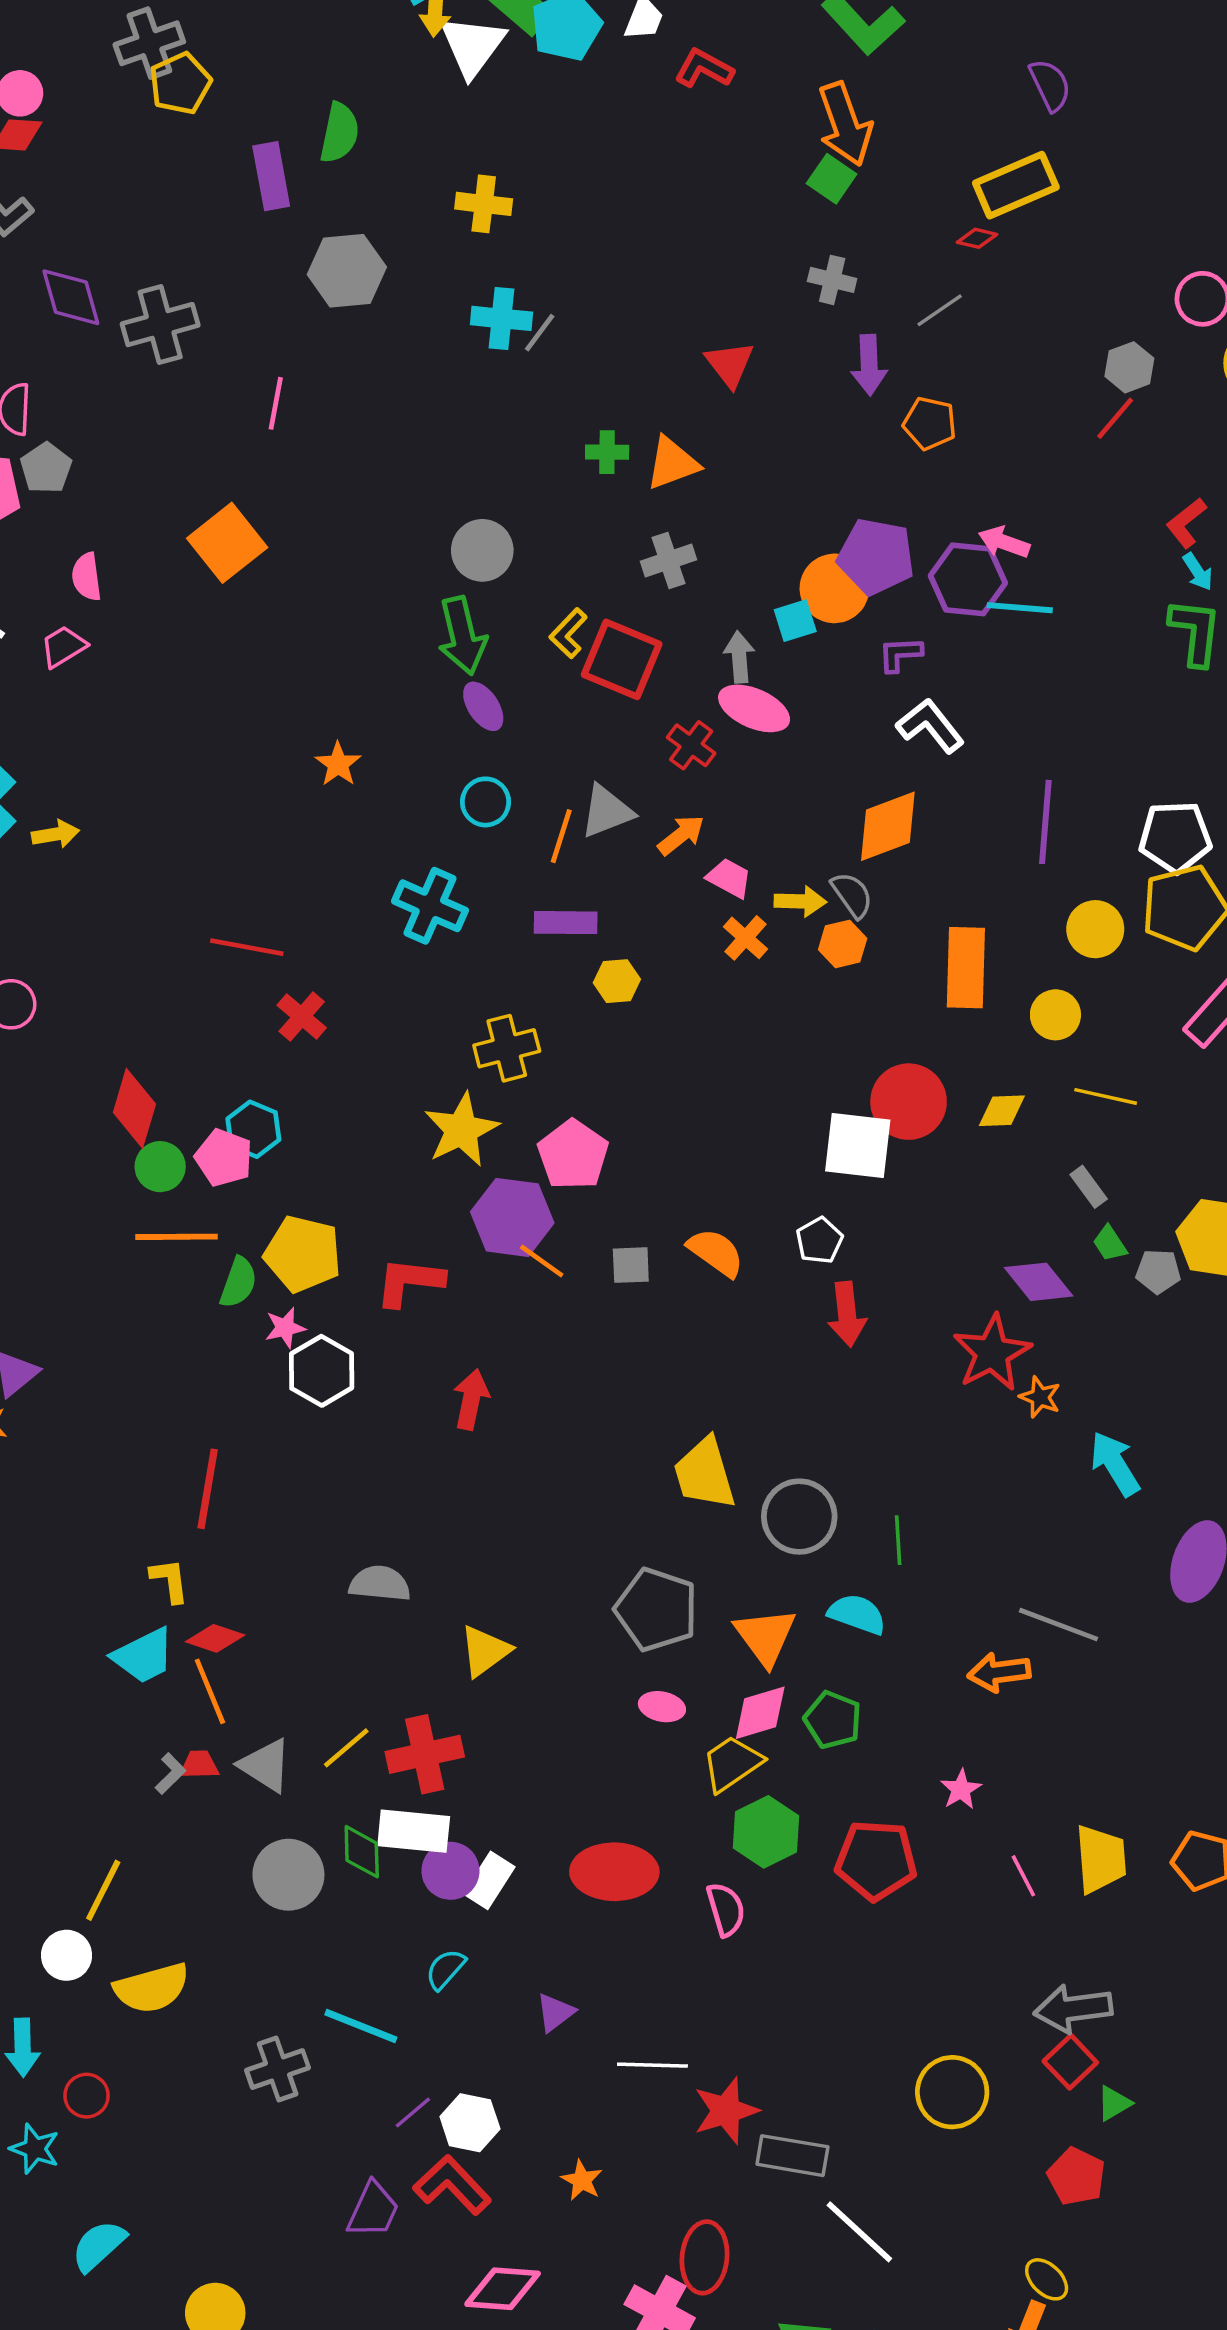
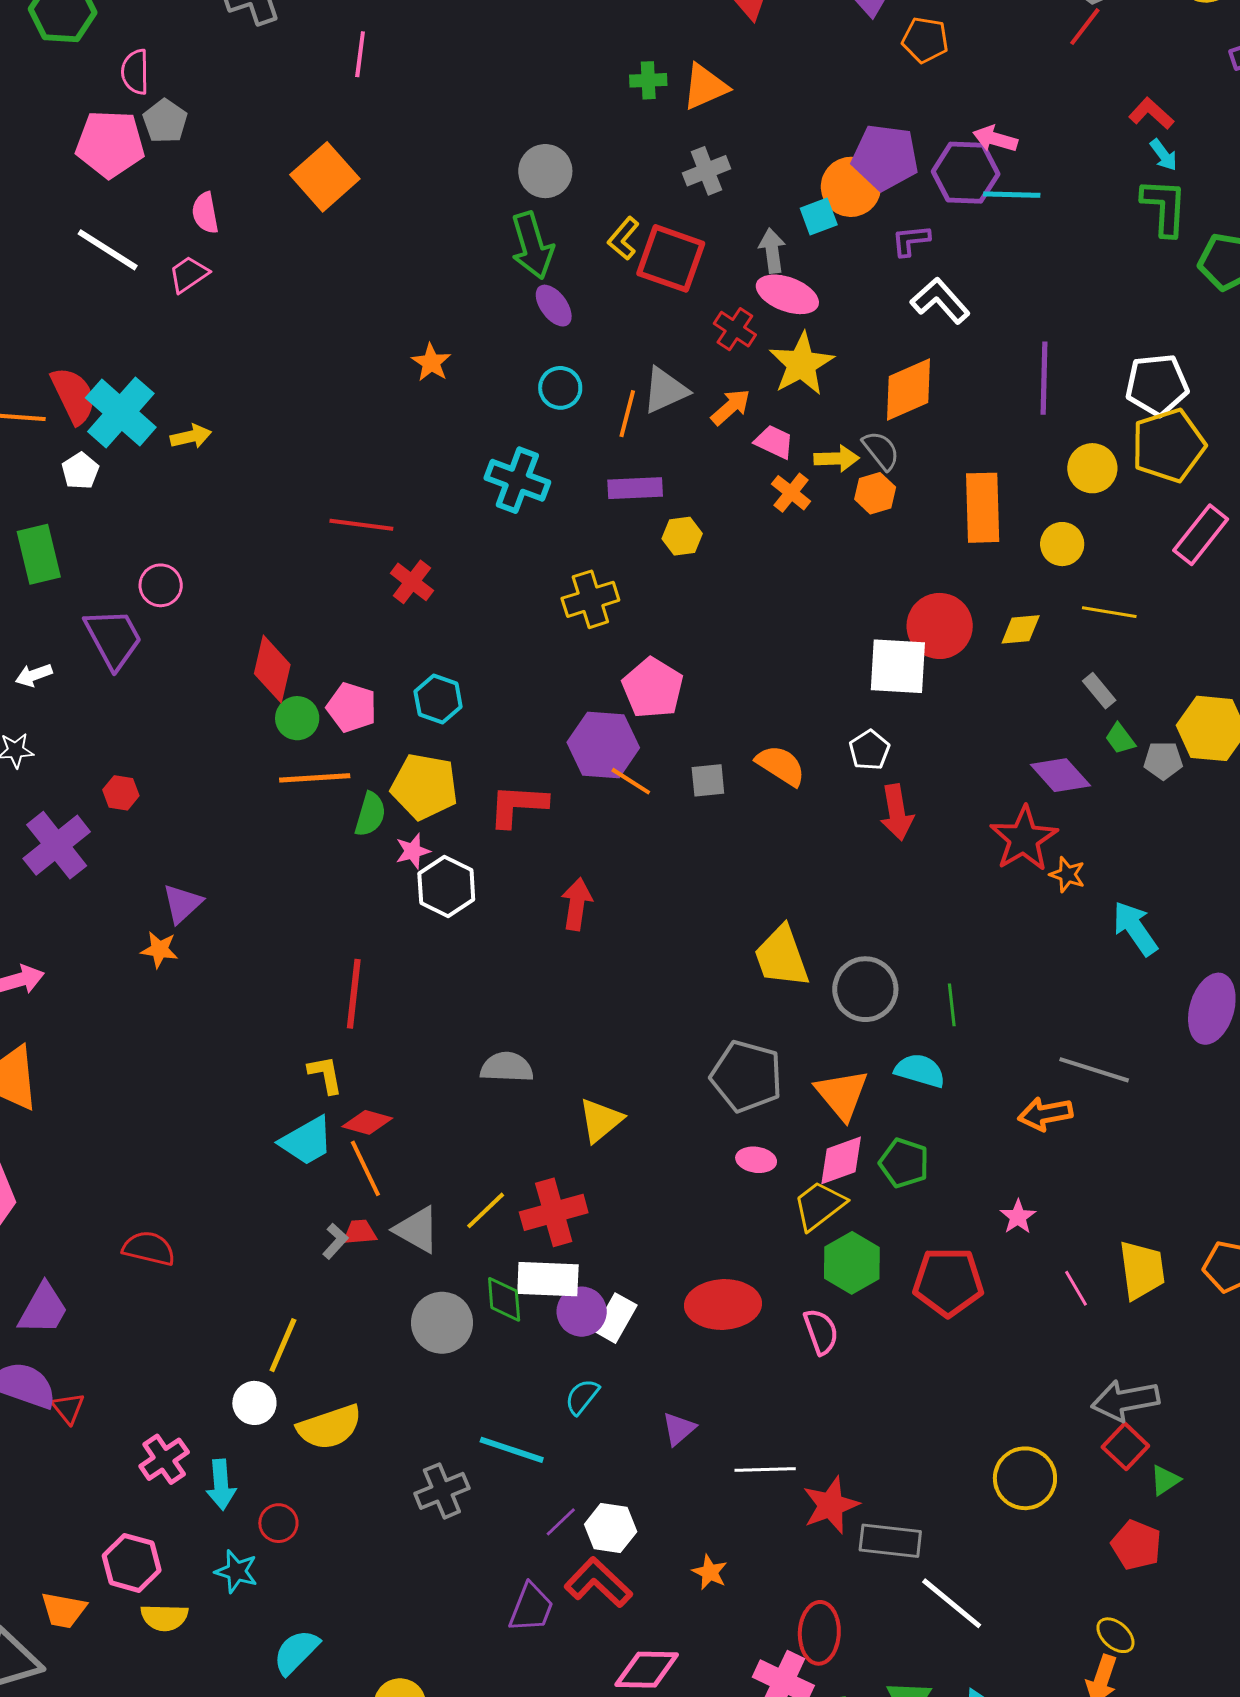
red L-shape: (1186, 523) -> (1151, 113), turned 84
cyan hexagon: (253, 1129) -> (438, 699), moved
yellow star: (461, 1130) -> (801, 364), moved

